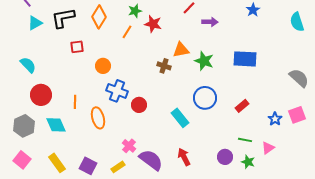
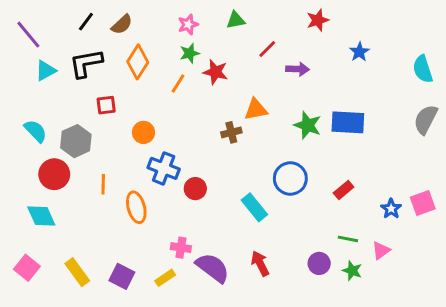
green star: (204, 61) -> (308, 125), moved
brown cross: (164, 66) -> (231, 132), turned -32
gray semicircle: (299, 78) -> (426, 119), moved, turned -105
cyan diamond: (56, 125) -> (41, 216), moved
gray hexagon: (24, 126) -> (76, 141), moved
pink cross: (129, 146) -> (181, 248), turned -32

